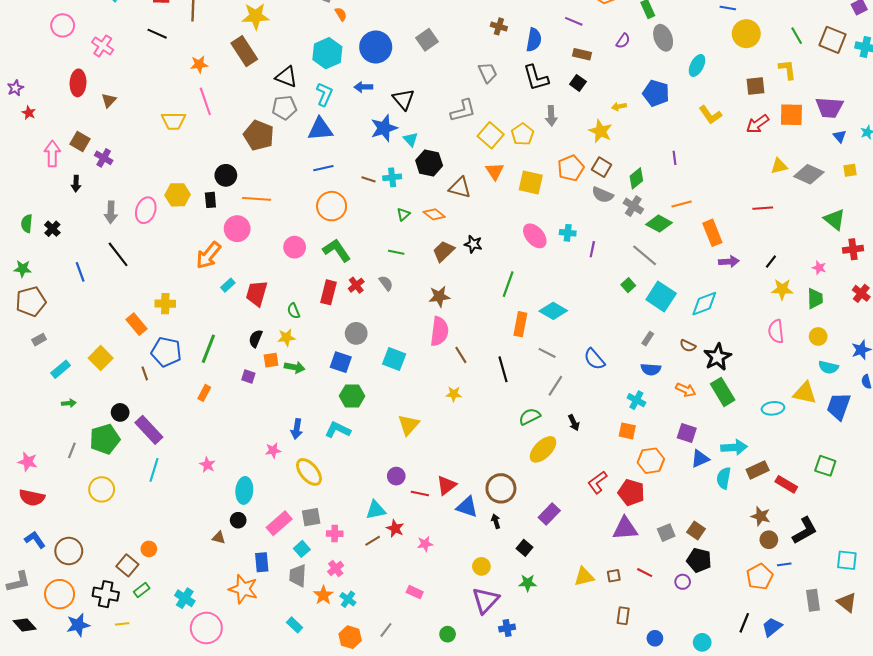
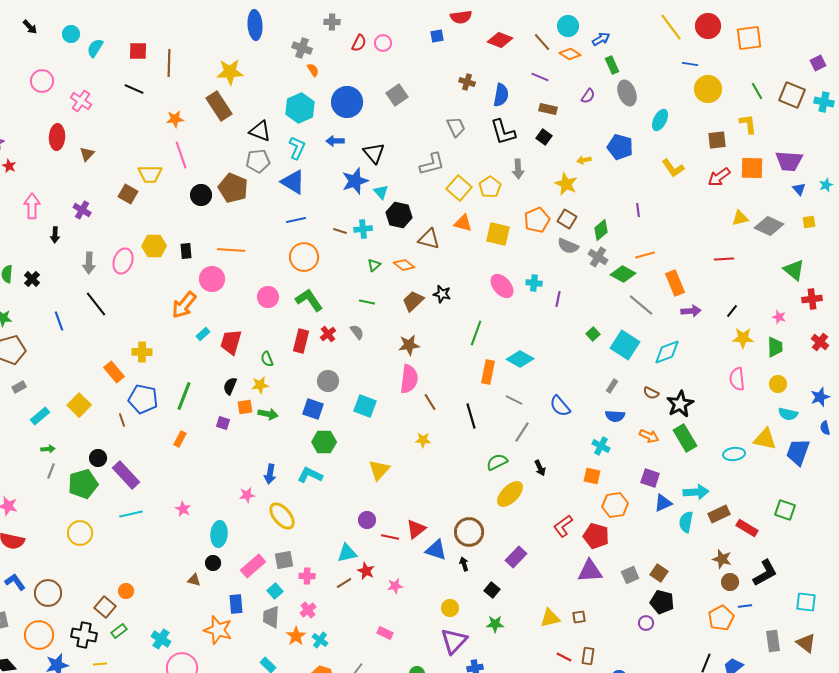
blue triangle: (320, 129) -> (293, 182), turned 36
brown square: (80, 141) -> (128, 194), moved
orange triangle: (495, 171) -> (463, 223), turned -42
black circle: (226, 175) -> (201, 195), moved
gray line: (645, 255) -> (641, 305), moved
gray line: (72, 450) -> (51, 471), moved
cyan line: (154, 470) -> (131, 514), turned 60
red line: (645, 573) -> (564, 657), moved

